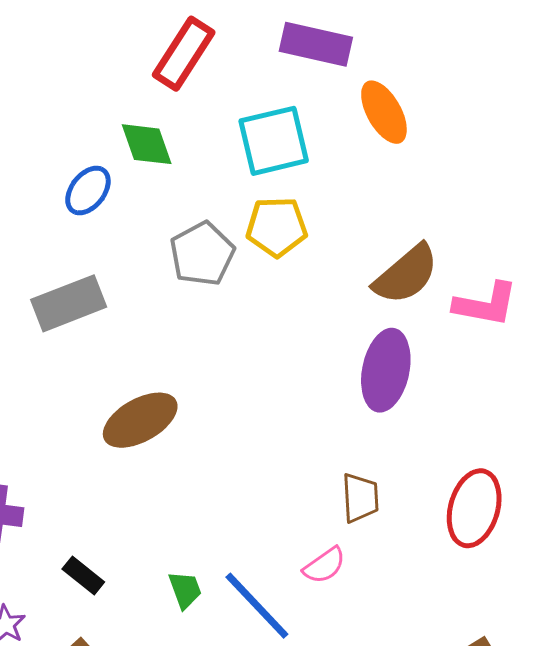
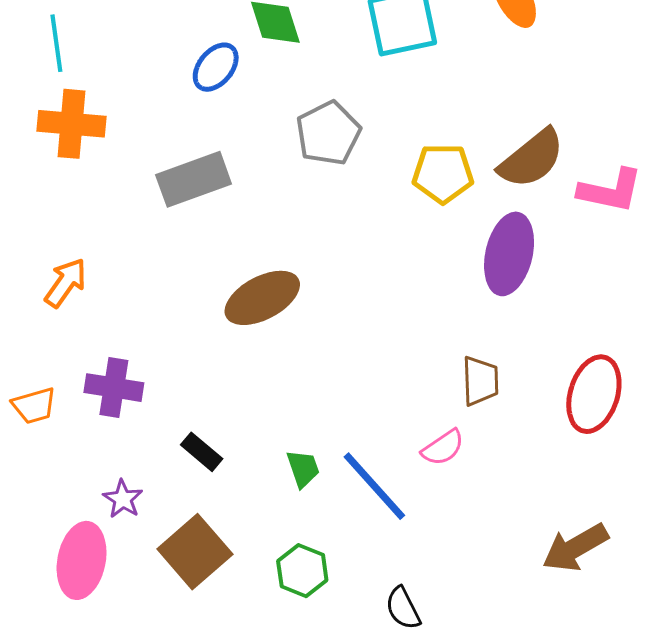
yellow pentagon: (277, 227) -> (443, 173), moved

